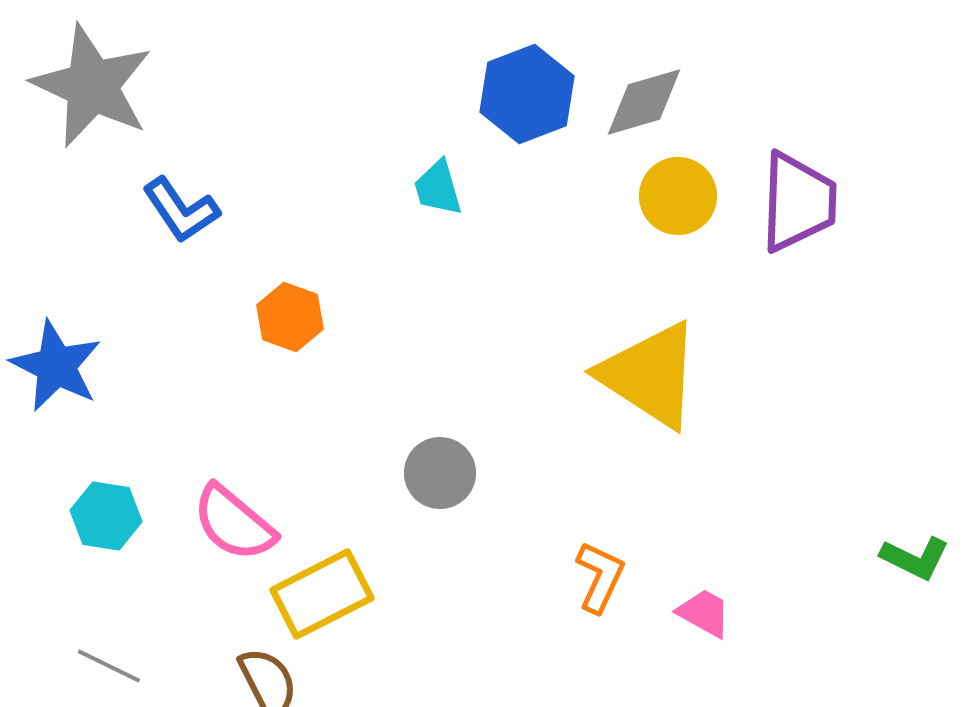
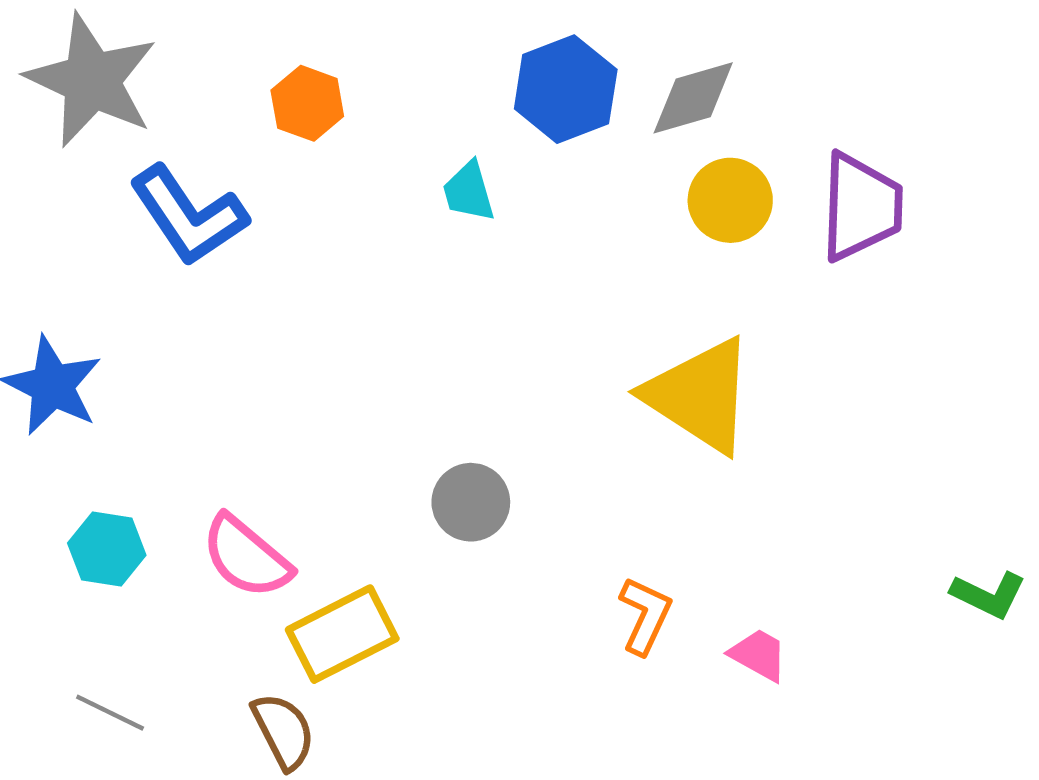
blue L-shape: (181, 210) -> (189, 216), size x1.4
orange hexagon: (290, 317) -> (307, 103), moved

